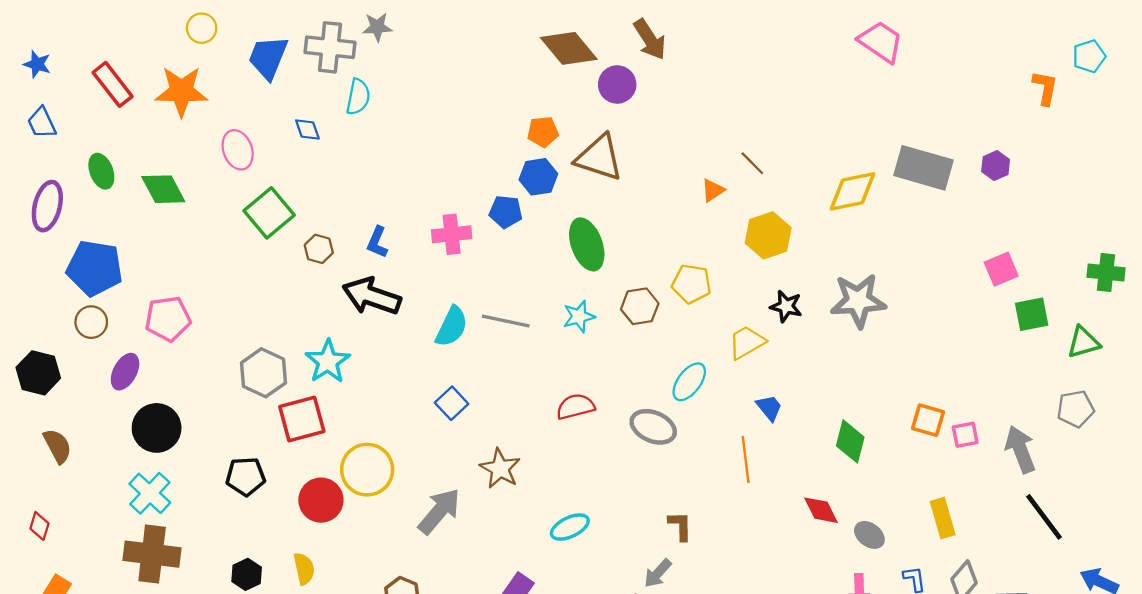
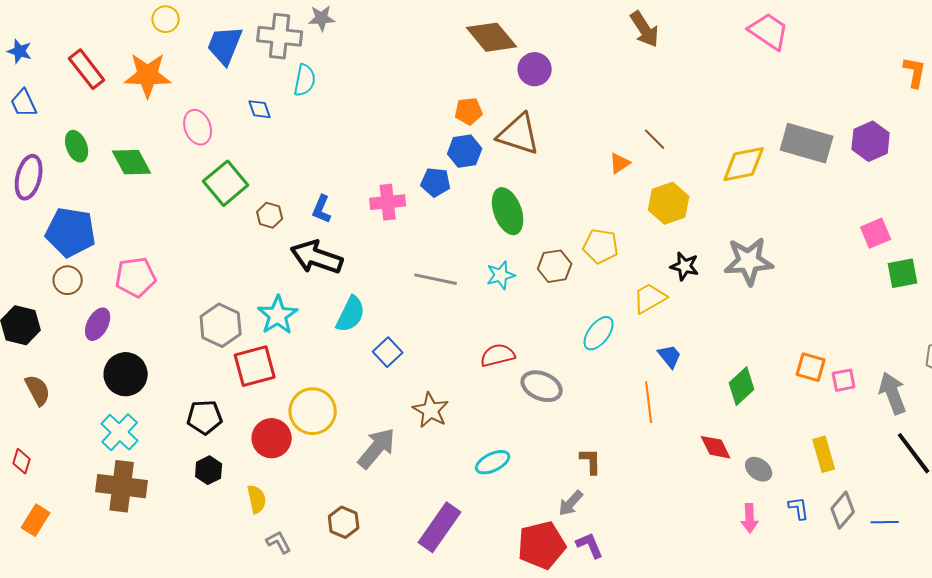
brown arrow: (650, 39) -> (645, 29), moved
purple hexagon: (996, 166) -> (871, 141), size x1.5
cyan semicircle: (452, 327) -> (351, 314), moved
gray ellipse: (653, 427) -> (542, 386), moved
green diamond: (850, 441) -> (742, 386), turned 33
black hexagon: (247, 574) -> (209, 470), moved

